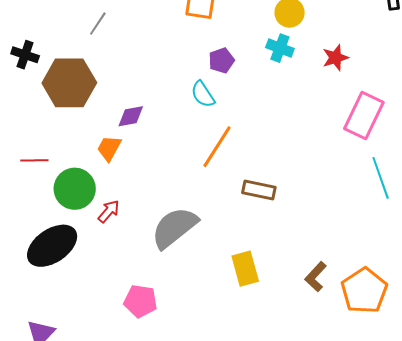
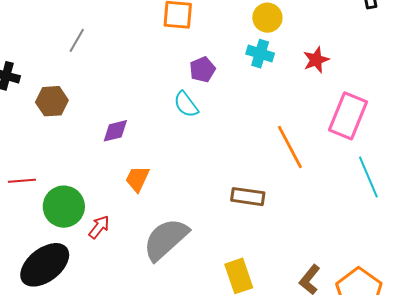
brown hexagon: (69, 83) -> (52, 101), size x0.6
orange line: (217, 147) -> (290, 147), moved, turned -57
orange trapezoid: (109, 148) -> (137, 179), moved

